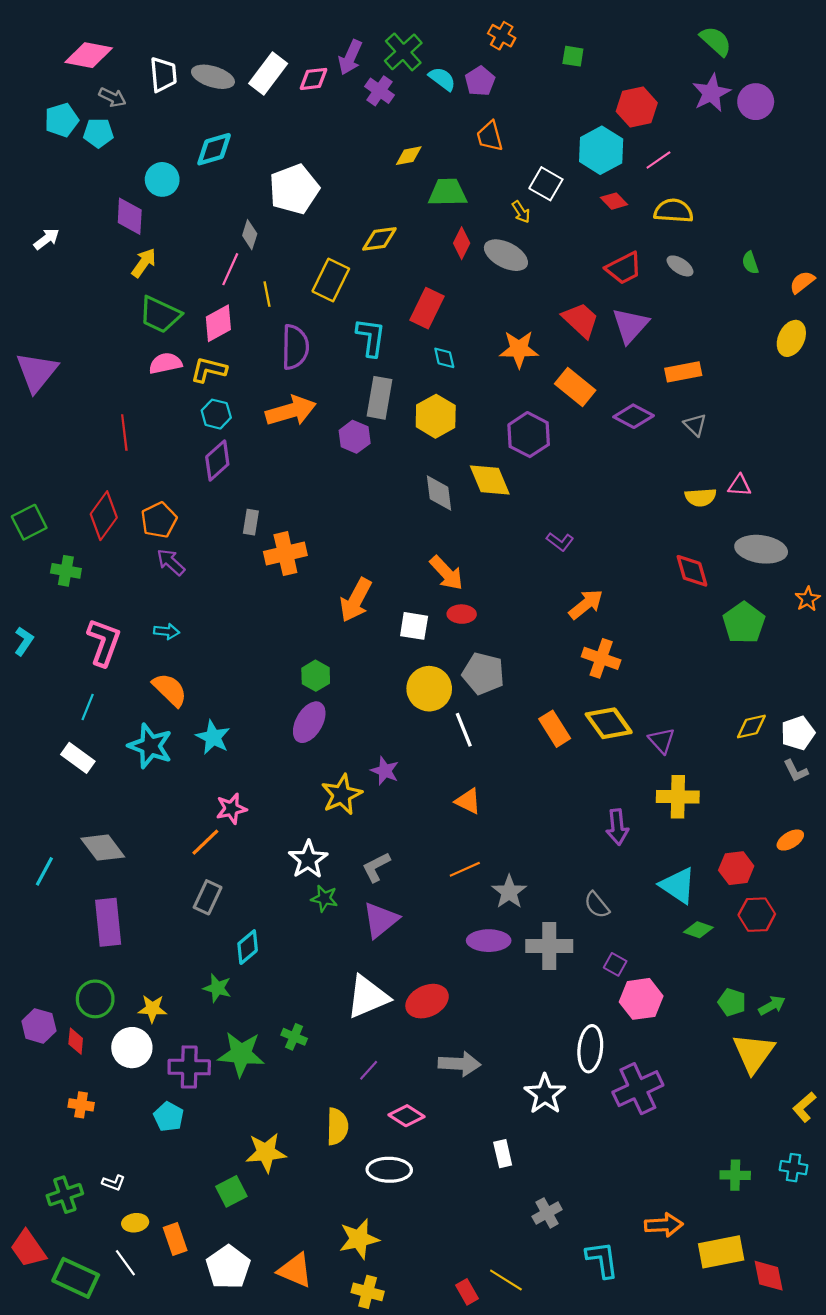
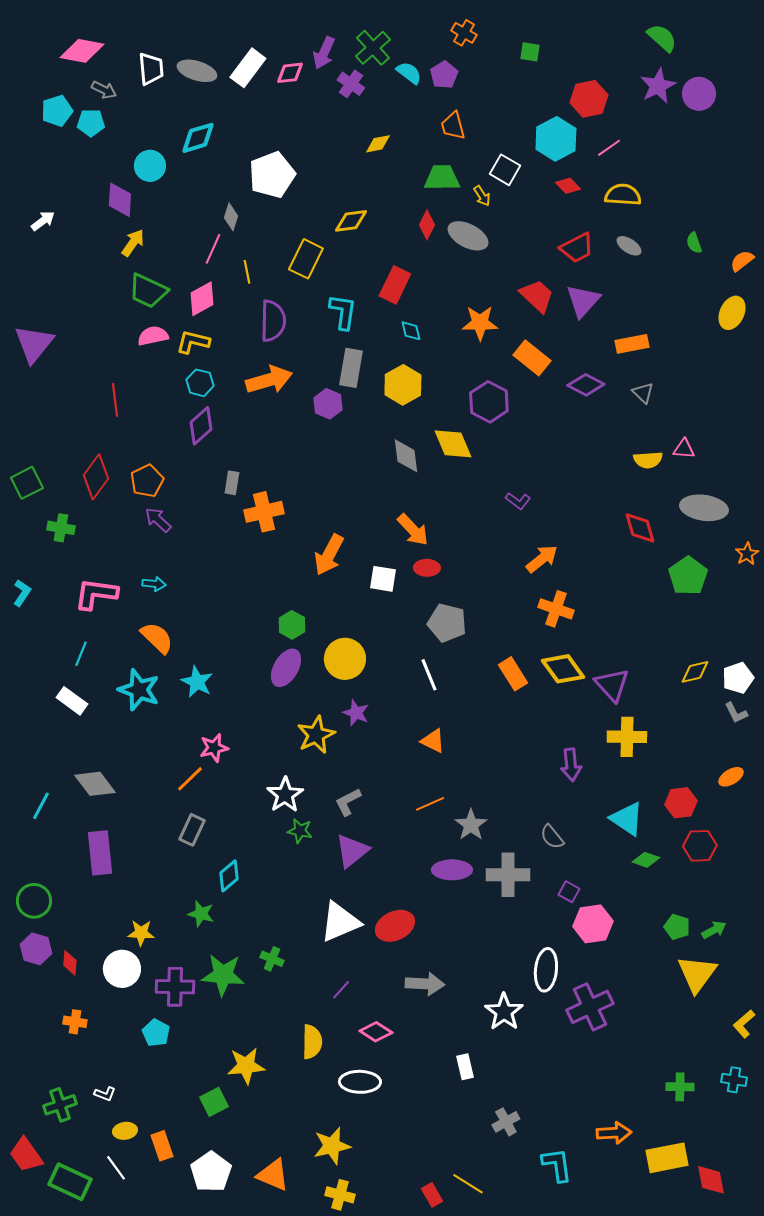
green trapezoid: (448, 192) -> (442, 178), moved
pink L-shape: (104, 642) -> (96, 594), turned -102
yellow circle: (429, 689) -> (345, 659), moved
purple triangle: (662, 741) -> (612, 685), size x1.4
green circle: (95, 999) -> (34, 901), moved

